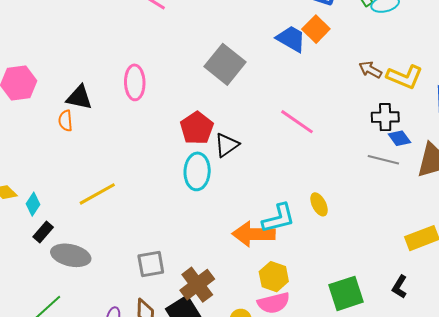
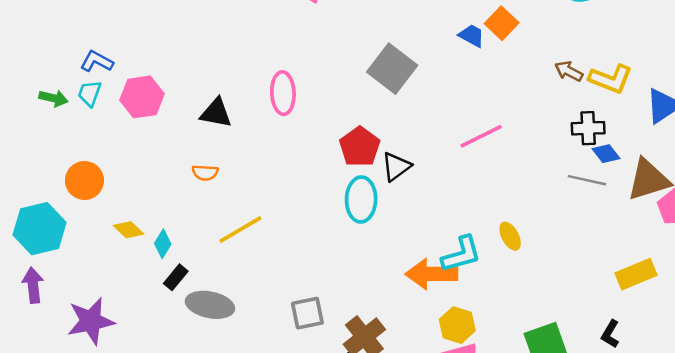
blue trapezoid: (291, 39) -> (472, 36), size x0.7
orange semicircle: (65, 121) -> (205, 173), moved, turned -80
pink line: (297, 122) -> (481, 136), turned -60

